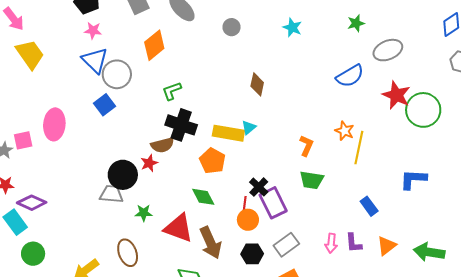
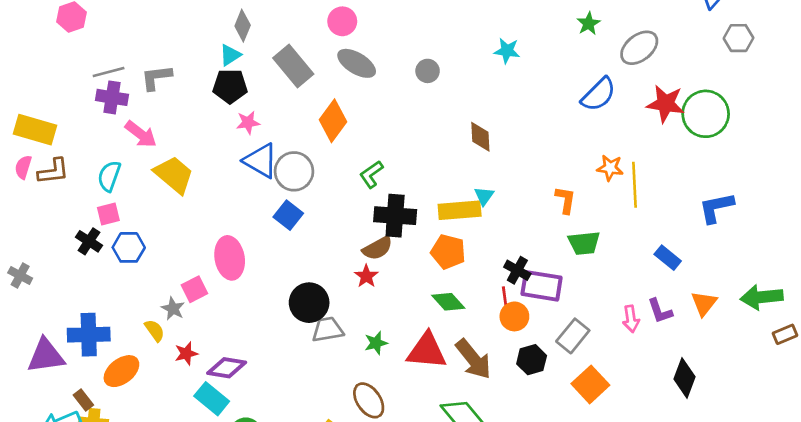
black circle: (123, 175) -> (309, 303), moved
purple rectangle: (273, 203) -> (542, 286), turned -40

